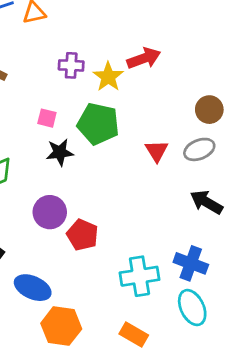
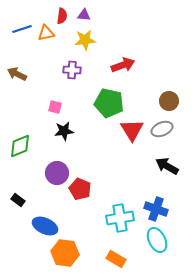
yellow star: (108, 77) -> (85, 40), moved, turned 30
green pentagon: (98, 124) -> (109, 103), moved
red triangle: (157, 151) -> (132, 130), size x1.4

